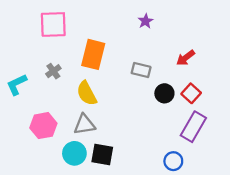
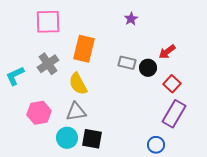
gray cross: (53, 71) -> (48, 64), size x1.5
black circle: (164, 93) -> (148, 68), moved

